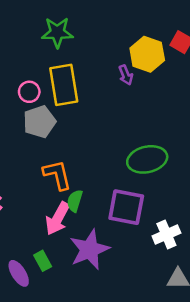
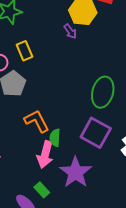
yellow rectangle: (64, 85) -> (24, 51), size x0.6
green ellipse: (147, 159) -> (103, 92), turned -48
purple square: (126, 207) -> (96, 133), turned 32

